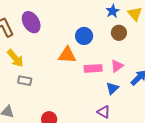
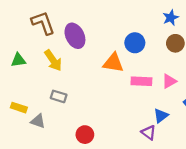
purple ellipse: (31, 22) -> (75, 36), moved
gray rectangle: (25, 81) -> (59, 96), moved
blue triangle: (112, 88) -> (161, 116), moved

